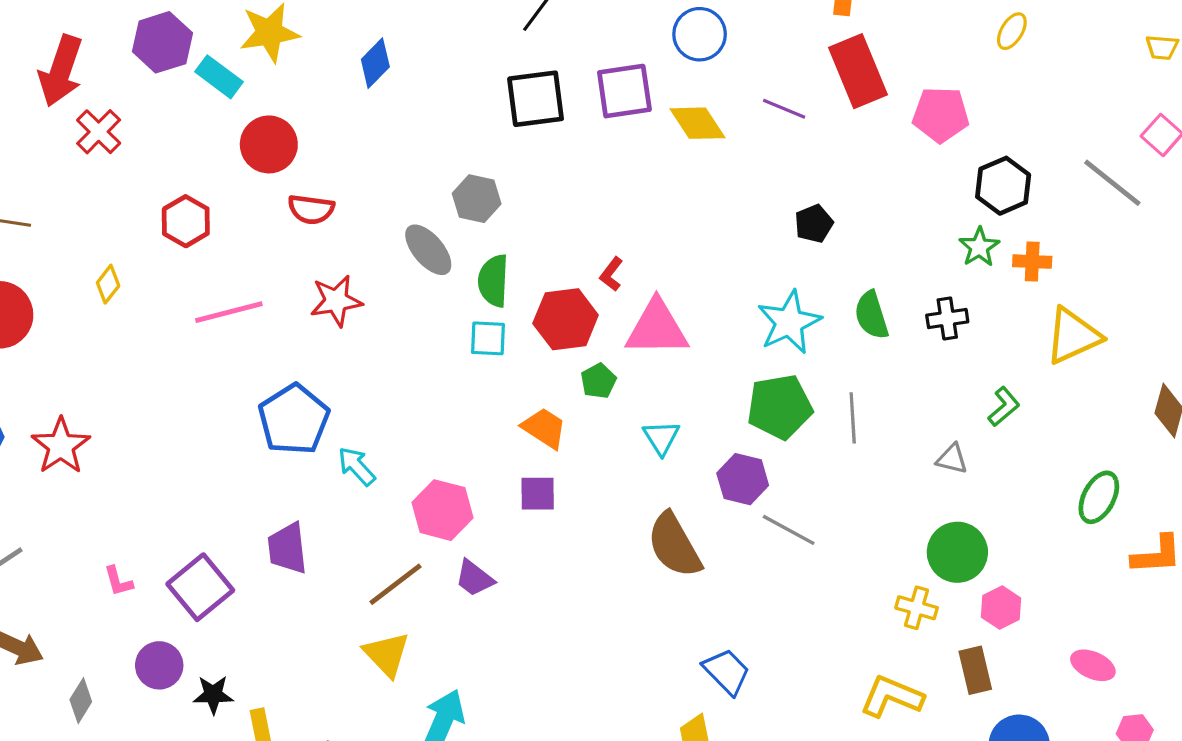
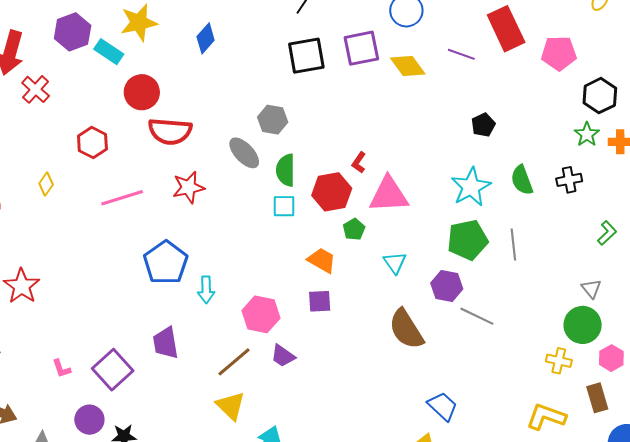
red semicircle: (311, 209) -> (170, 131), size x1.5
gray triangle: (952, 459) -> (591, 289), moved, turned 40
cyan arrow: (357, 466) -> (206, 290), turned -136

